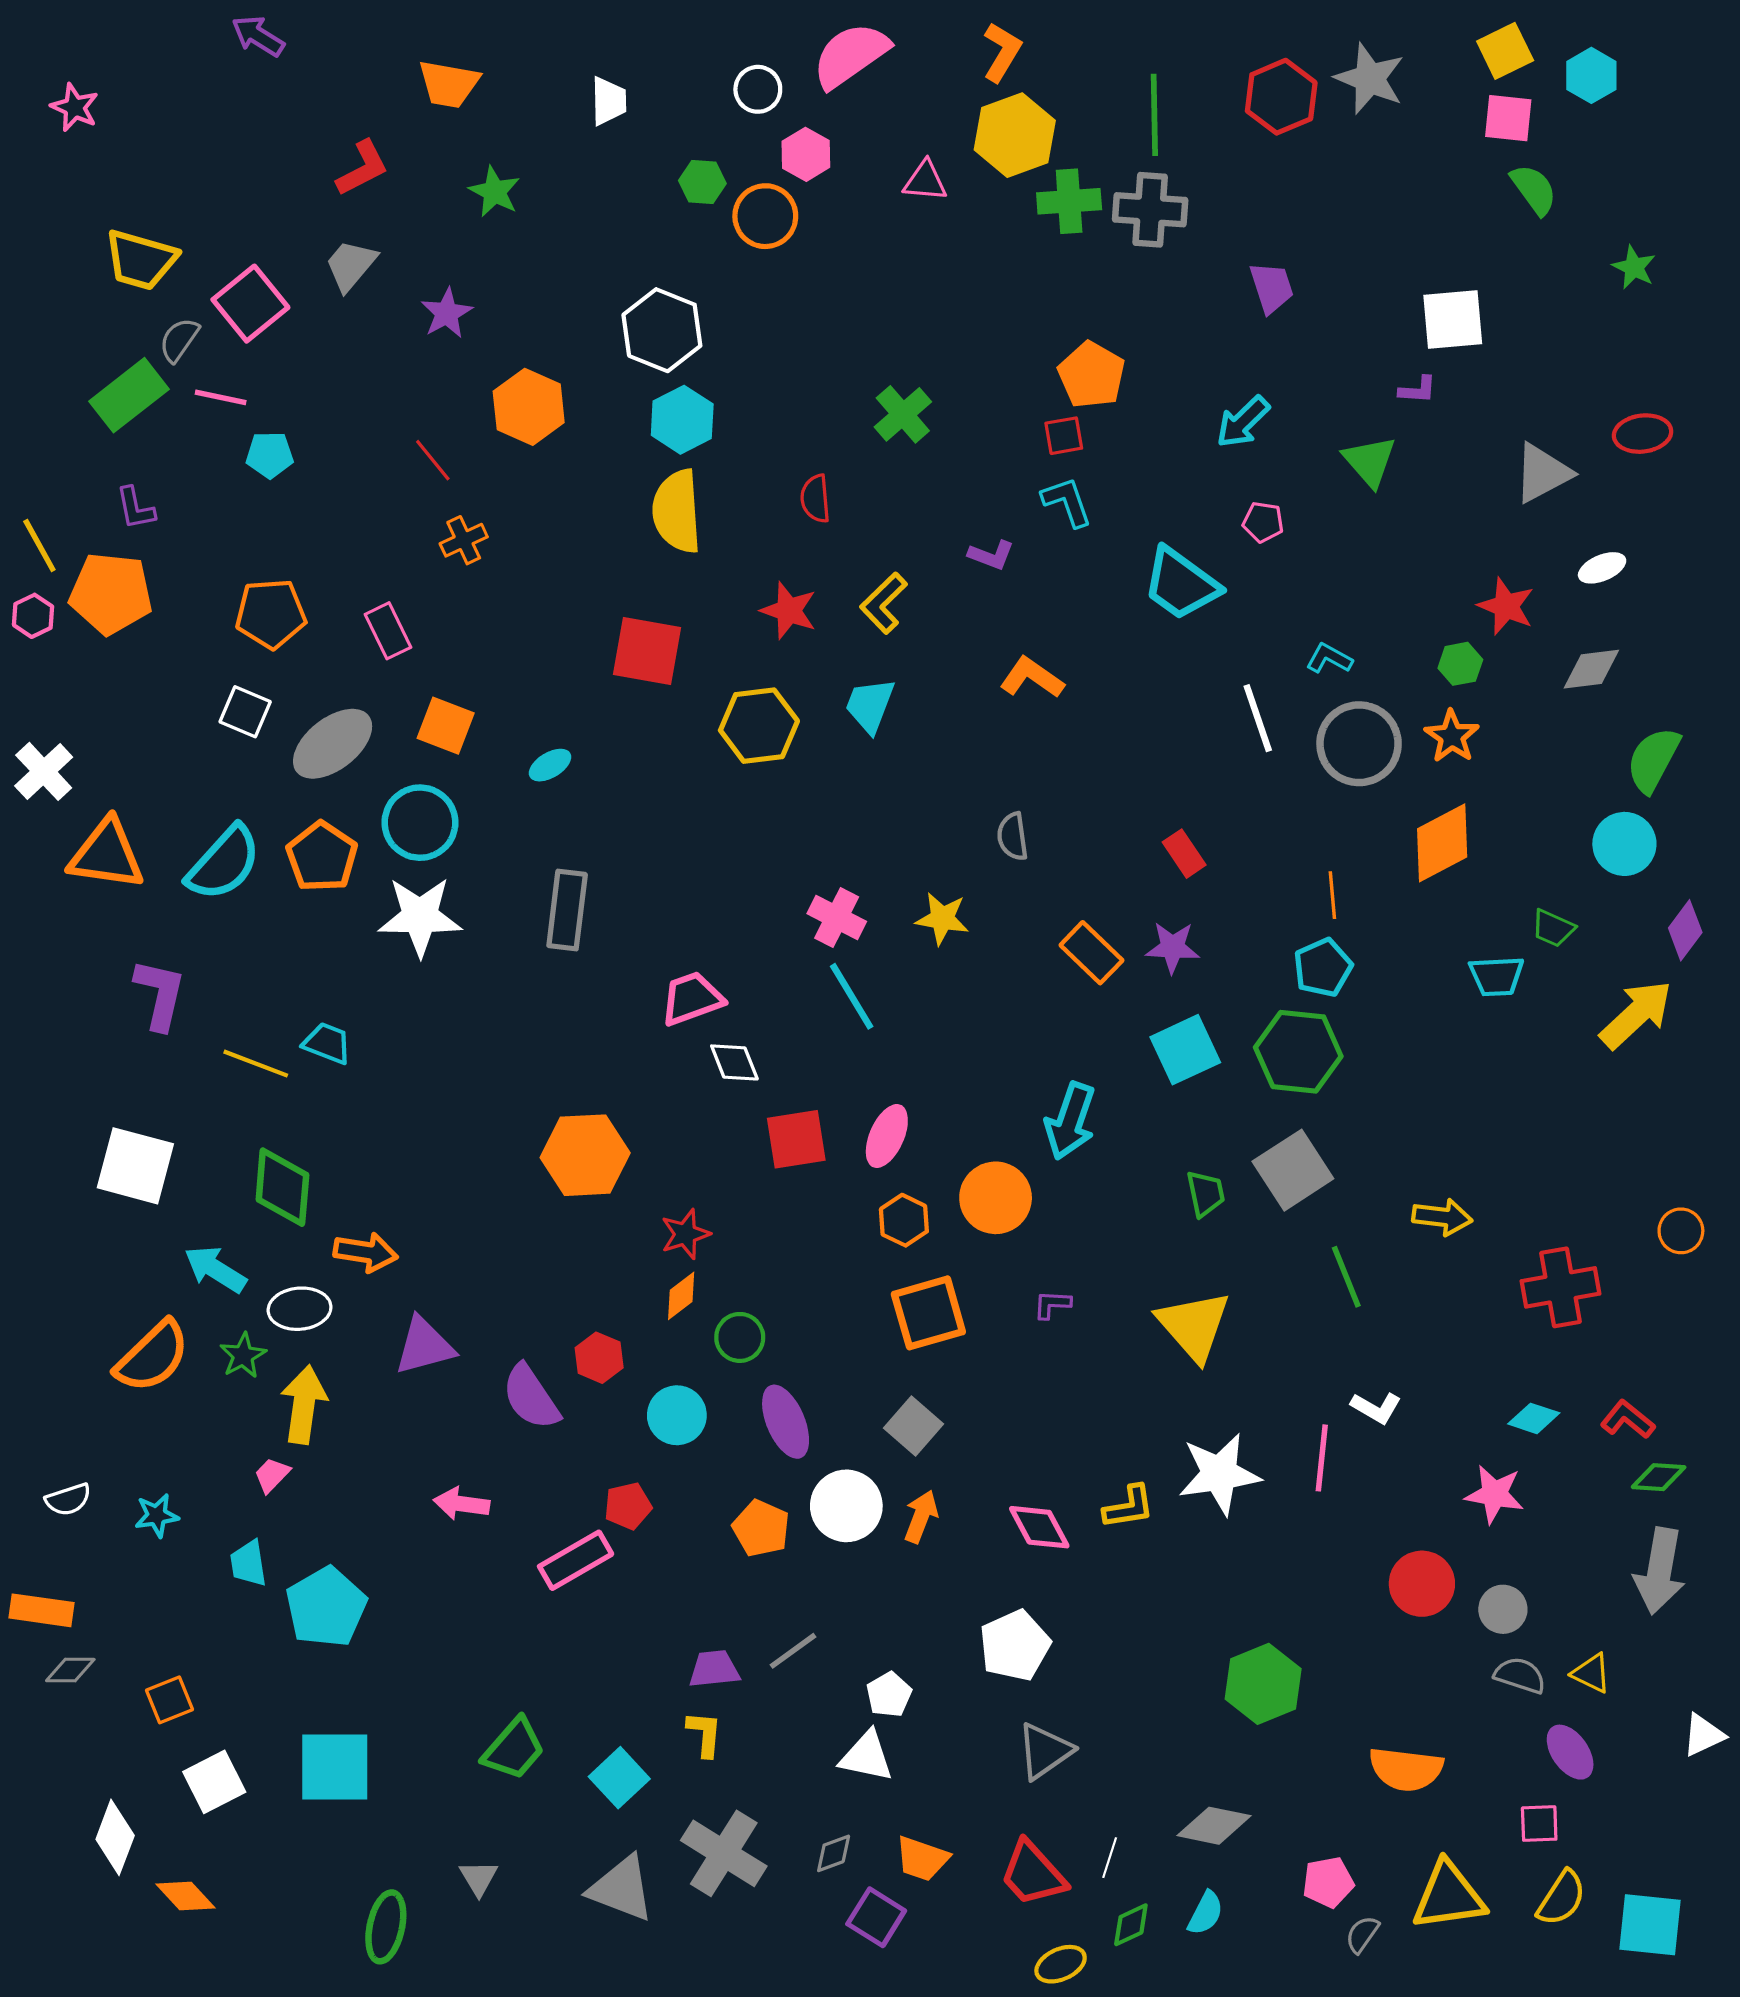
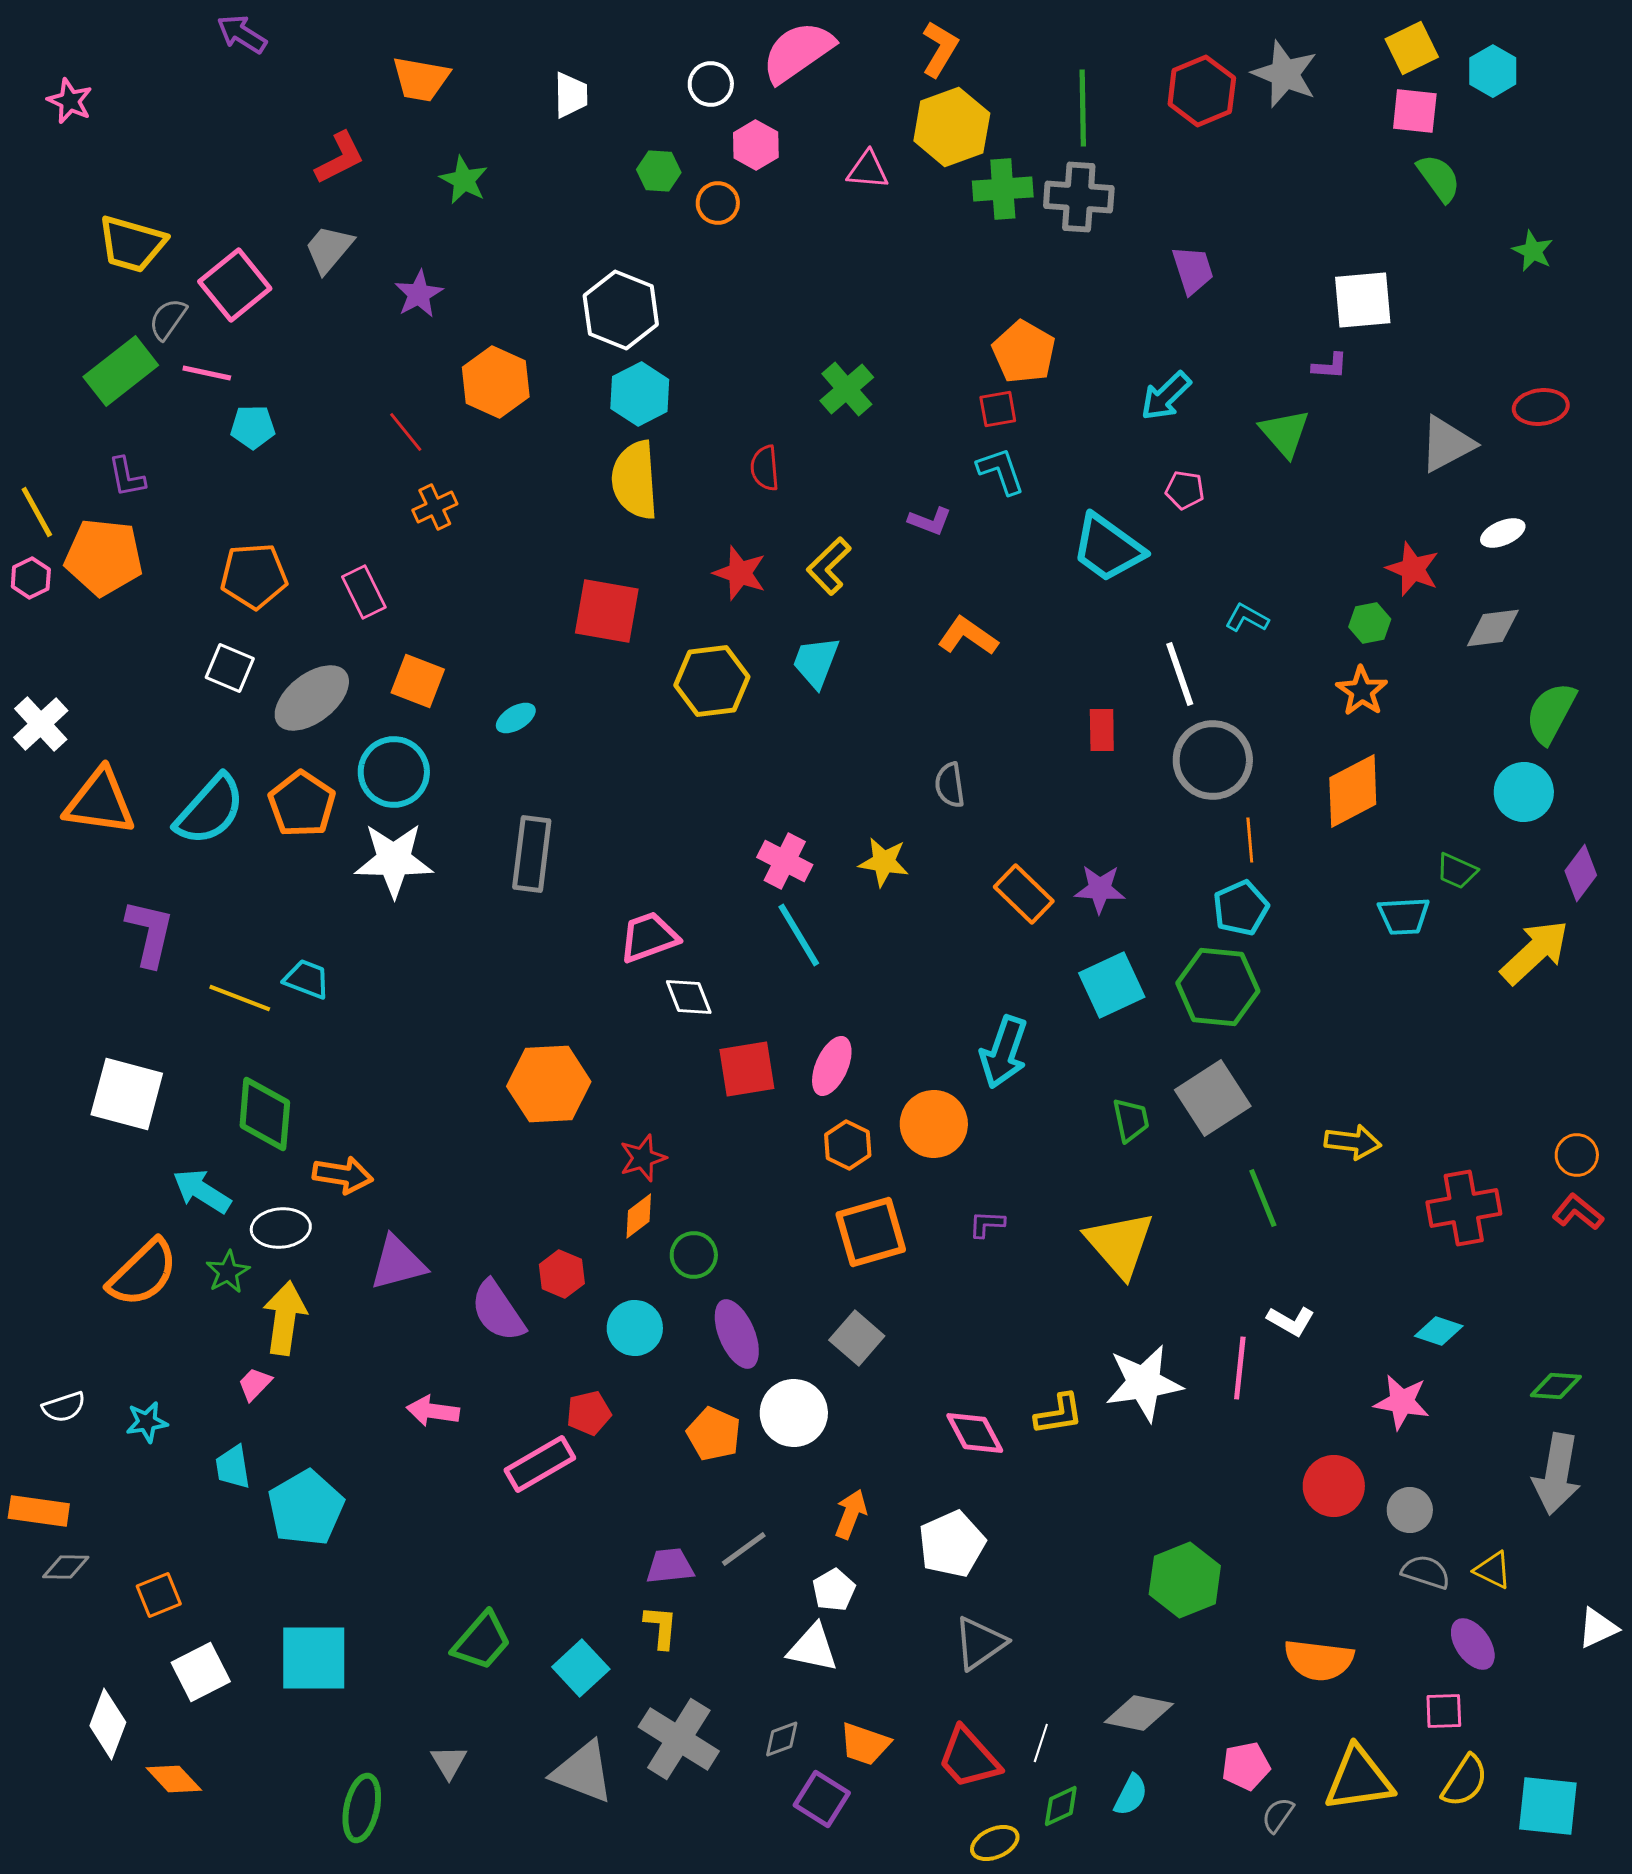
orange circle: (765, 216) -> (718, 203), size x0.7
gray circle: (1359, 744) -> (1213, 760), moved
red rectangle: (1184, 854) -> (1102, 730), moved, turned 33
red L-shape: (1628, 1420) -> (1578, 1212), moved
orange arrow: (921, 1517) -> (851, 1514), moved

